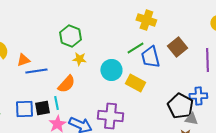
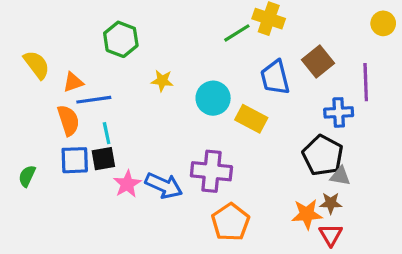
green hexagon: (70, 36) -> (121, 39), moved
green line: (135, 48) -> (237, 33), moved
orange semicircle: (66, 84) -> (68, 120), moved, turned -60
blue cross: (198, 96) -> (339, 112), moved
cyan line: (56, 103) -> (107, 133), moved

